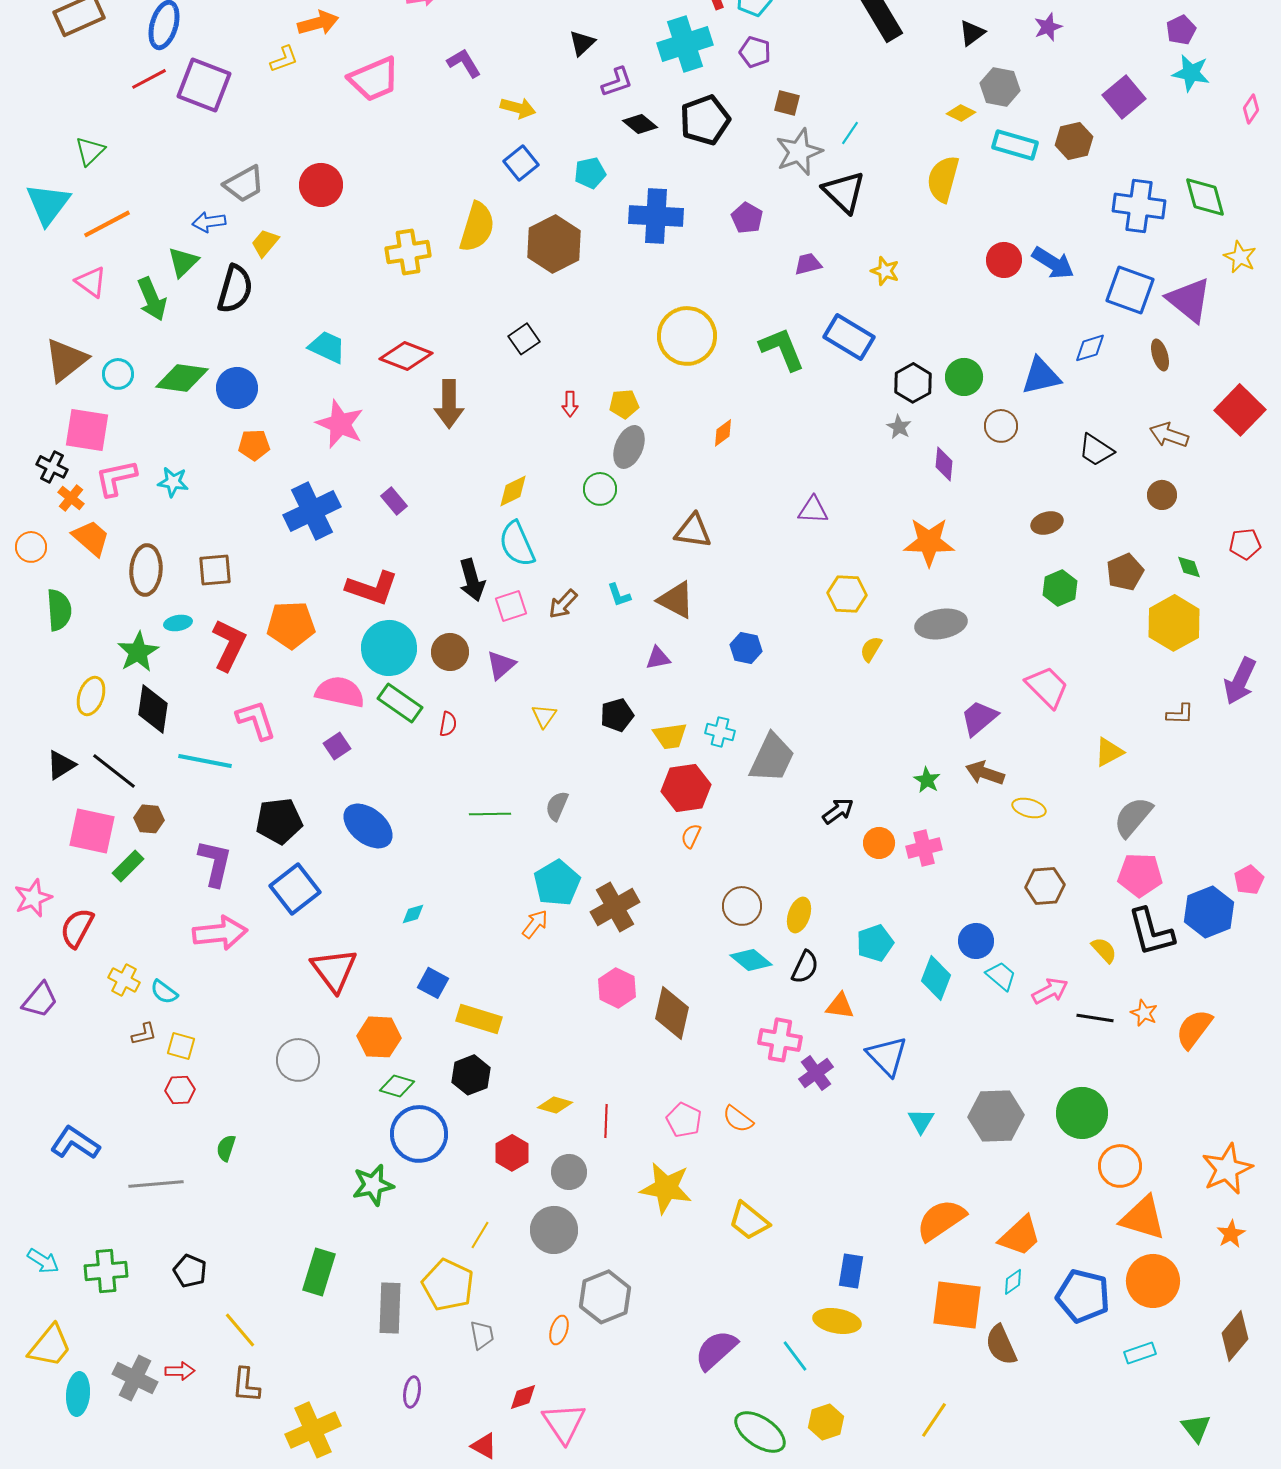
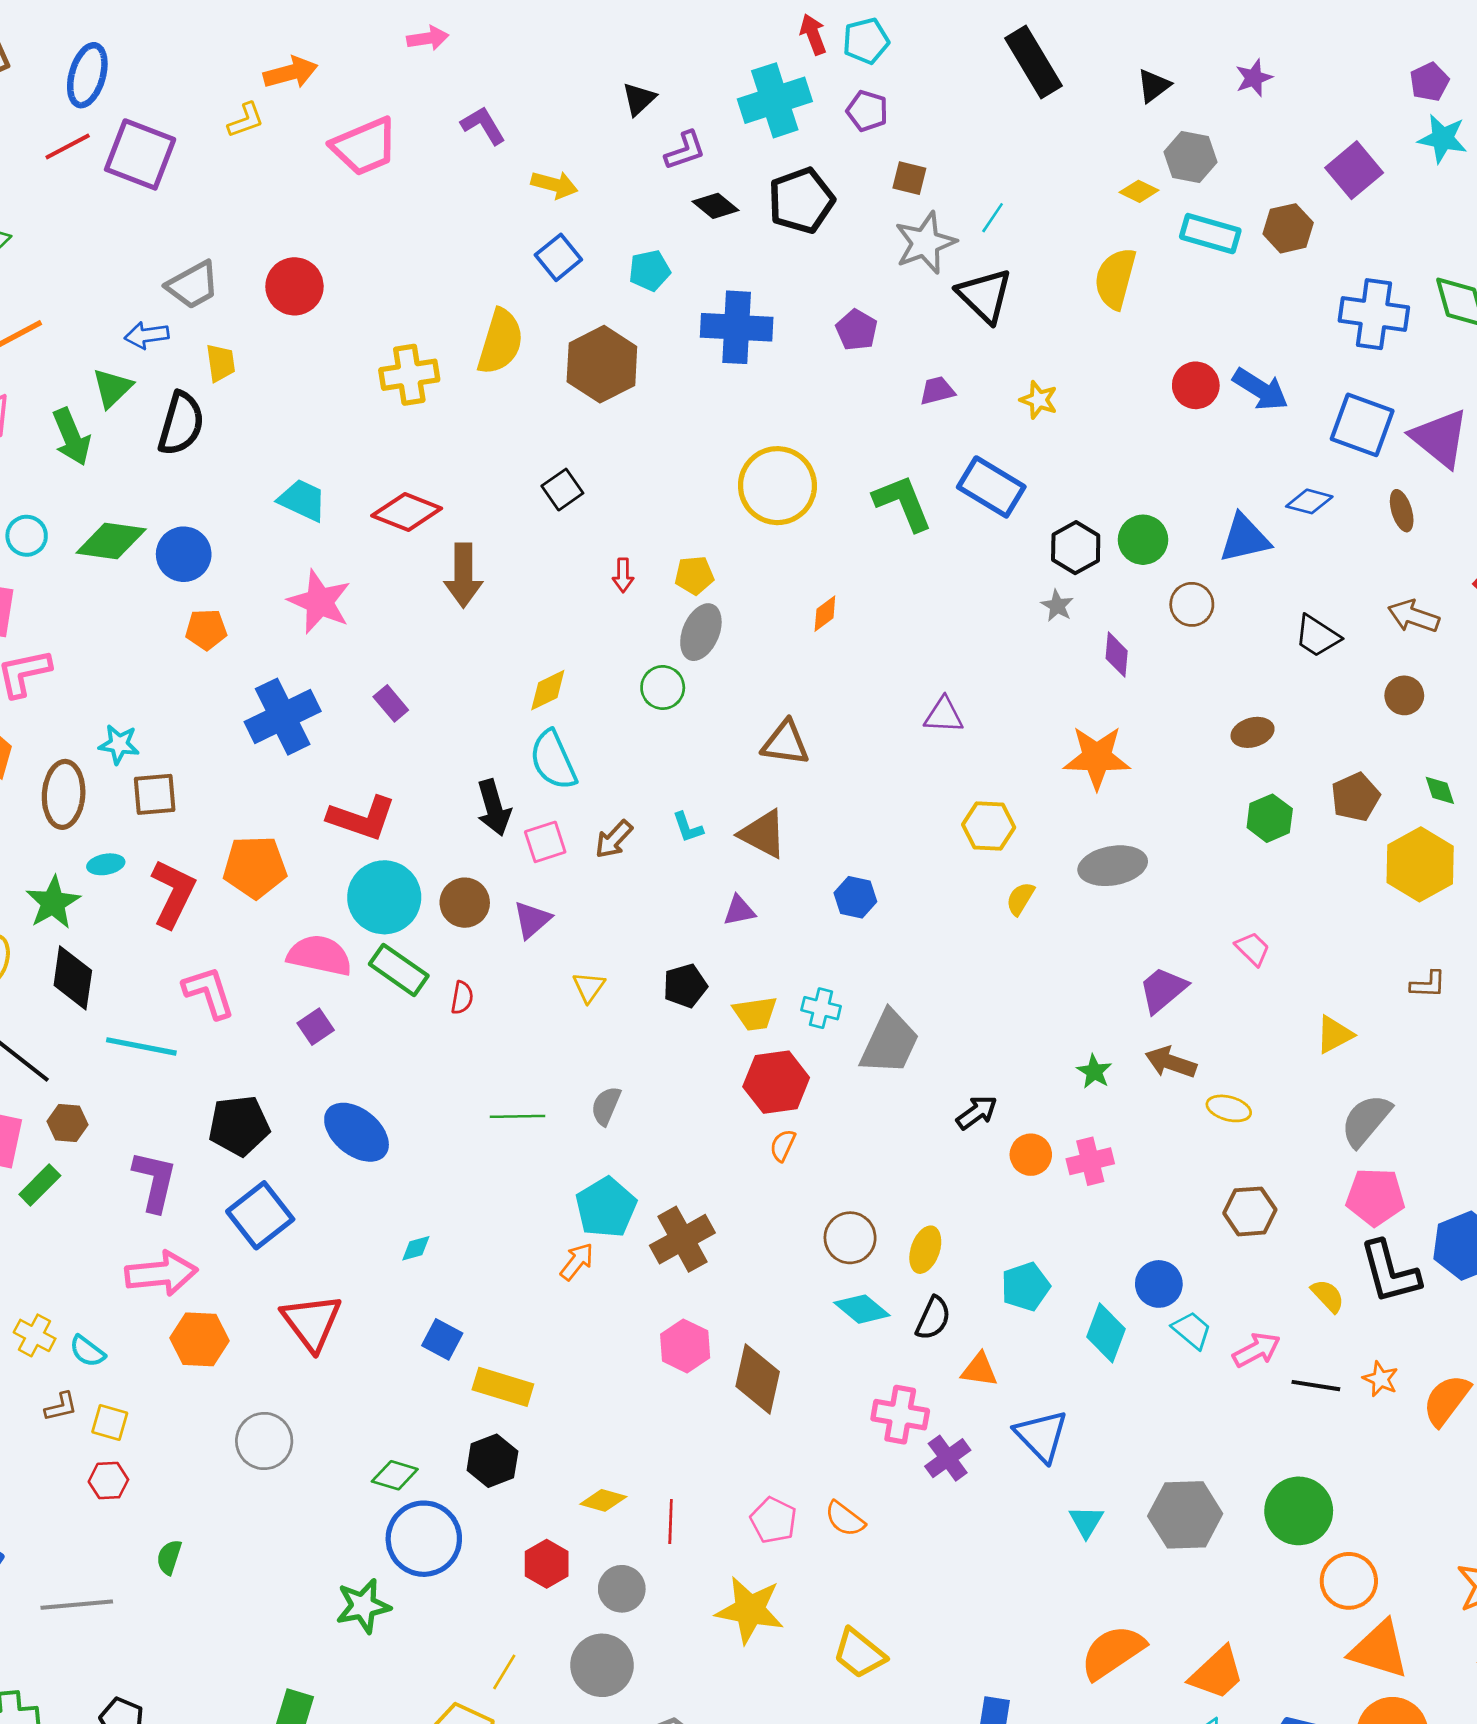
yellow trapezoid: (265, 243) -> (221, 363), turned 132
blue diamond: (1090, 348) -> (1309, 501), turned 32
cyan star: (173, 482) -> (119, 744), moved
pink trapezoid: (1047, 687) -> (1253, 949), size x0.6
orange hexagon: (379, 1037) -> (199, 1339), moved

